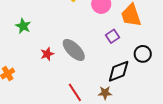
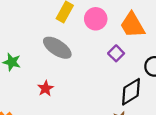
gray ellipse: (74, 50) -> (57, 48), moved

